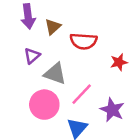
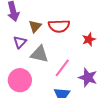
brown triangle: (53, 27) -> (35, 26), moved
pink circle: (44, 105) -> (20, 80), moved

